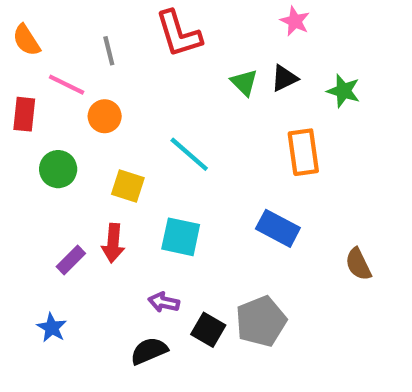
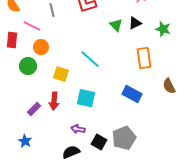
orange circle: (105, 116) -> (41, 47), moved
brown semicircle: (358, 264) -> (169, 86), moved

